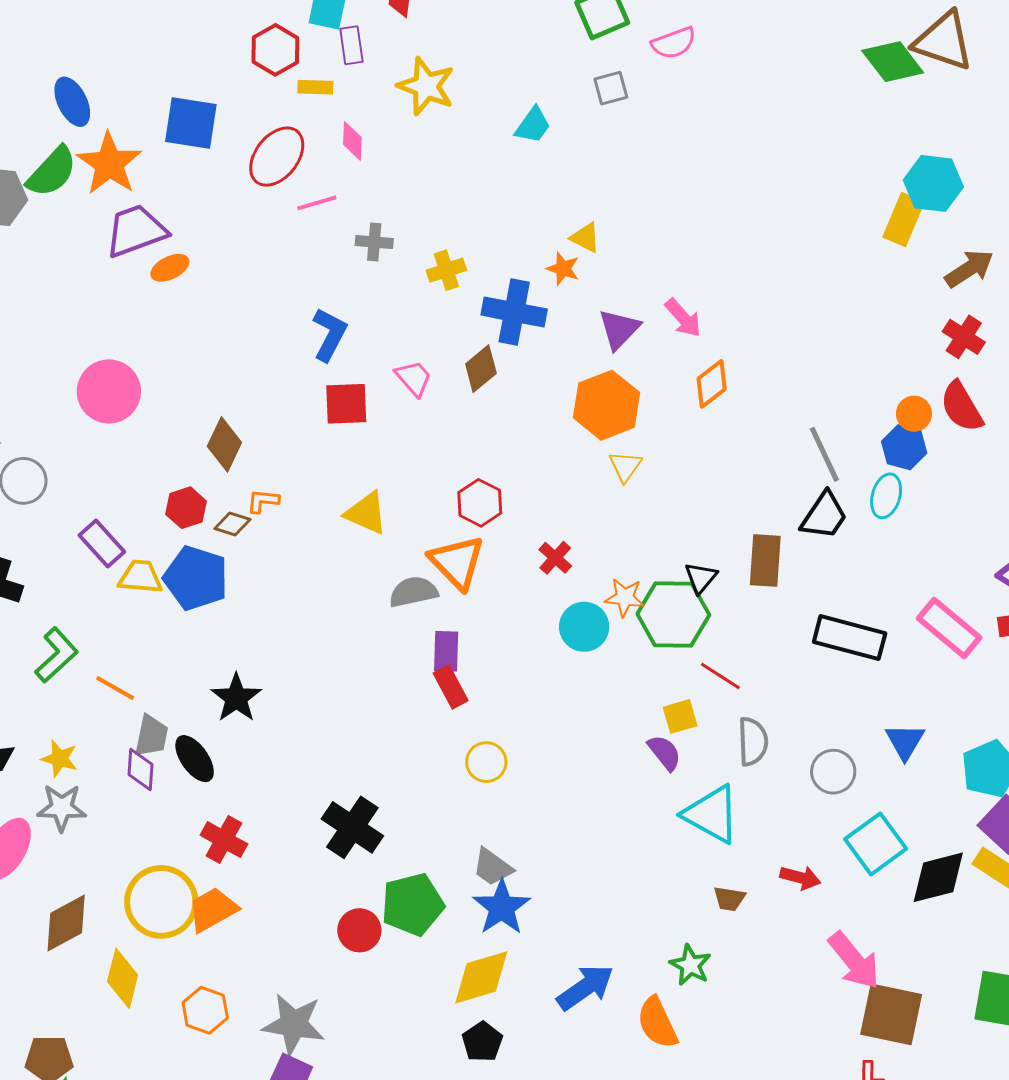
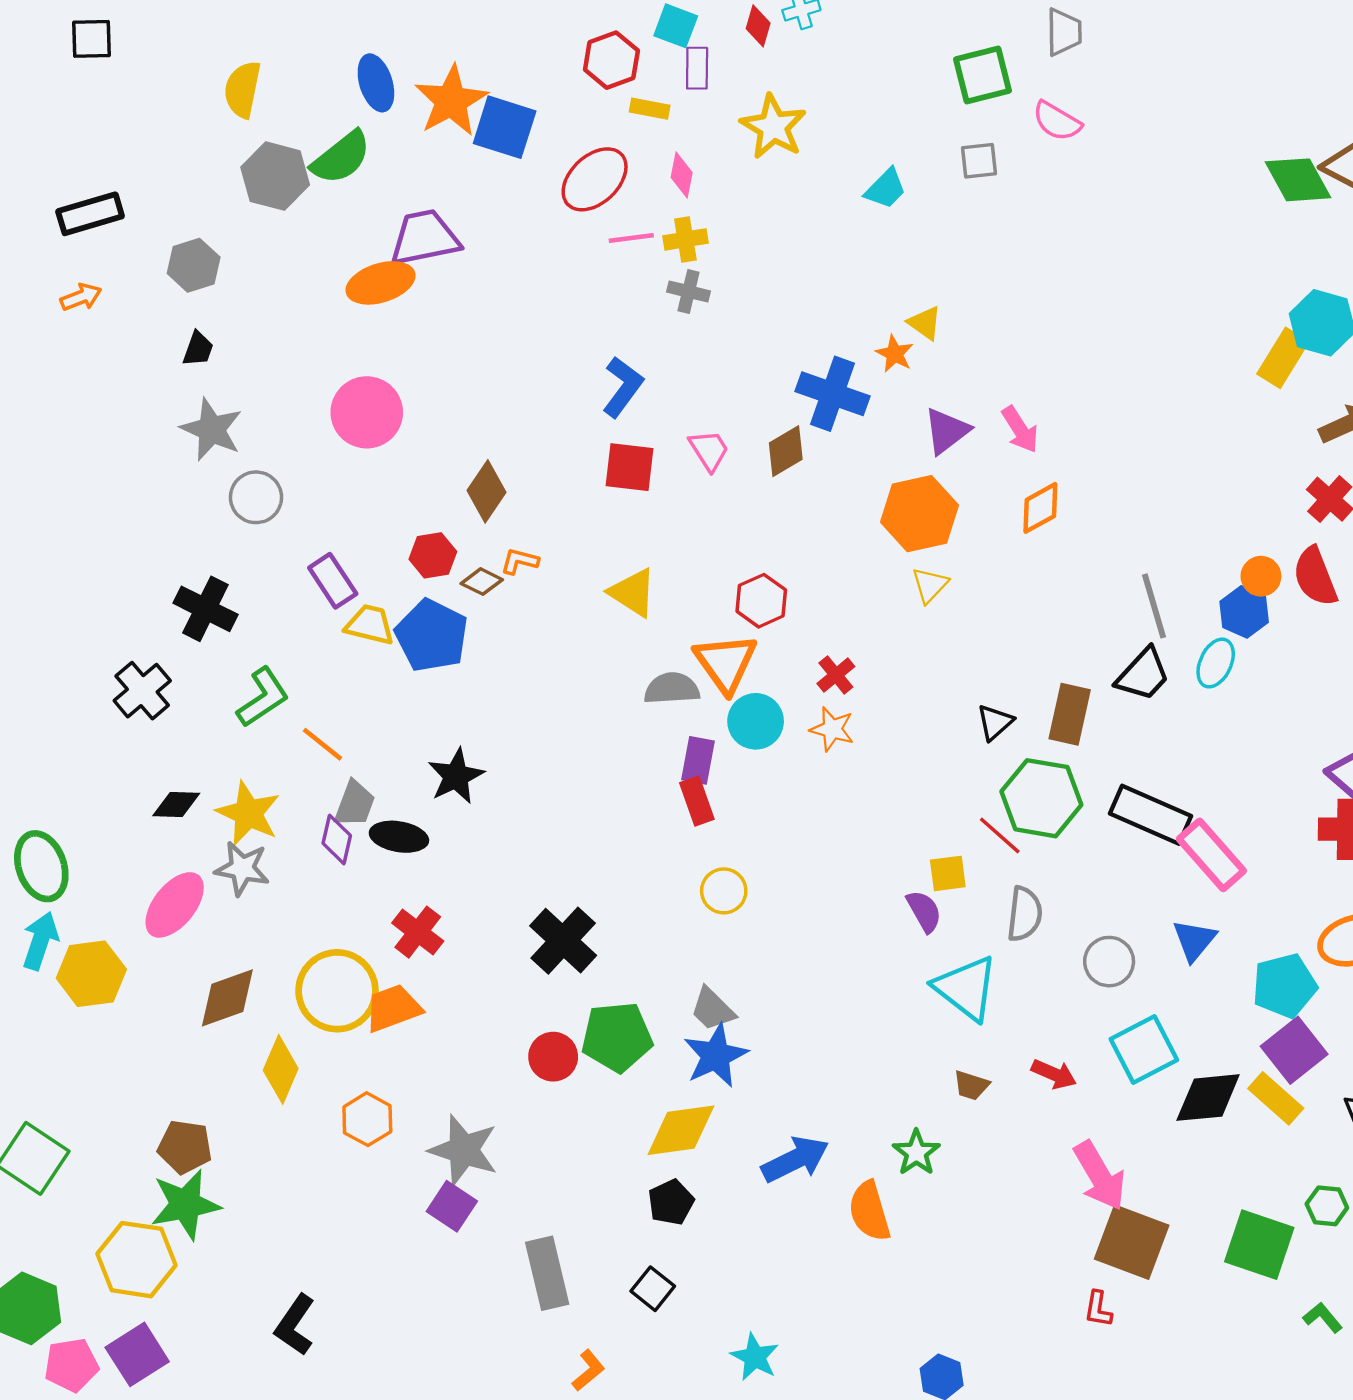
pink semicircle: (674, 43) -> (1057, 121), turned 42
orange star: (109, 164) -> (451, 101), moved
orange ellipse: (170, 268) -> (381, 283), moved, size x1.5
yellow cross: (446, 270) -> (685, 239), moved
orange star: (625, 597) -> (832, 729), moved
green hexagon: (673, 614) -> (1041, 798), moved
cyan circle: (584, 627) -> (756, 721), moved
pink rectangle: (949, 628) -> (1211, 855), moved
yellow star: (59, 759) -> (248, 813), size x1.5
black ellipse: (195, 759) -> (399, 837), turned -54

